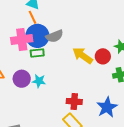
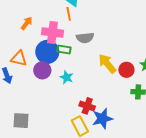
blue circle: (37, 36) -> (47, 52), moved
cyan star: (39, 81) -> (67, 77), moved
blue star: (107, 107) -> (102, 119), moved

